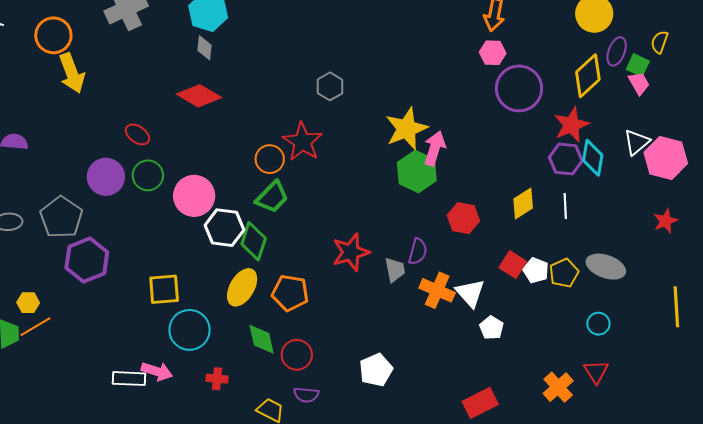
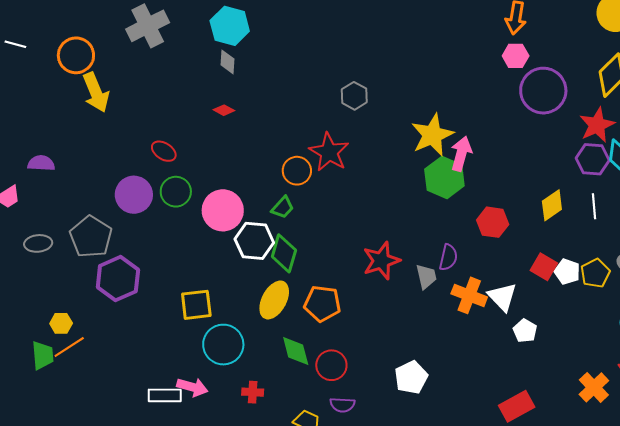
red diamond: (199, 96) -> (224, 110), size x0.5
green trapezoid: (272, 197) -> (283, 207), moved, size x0.7

